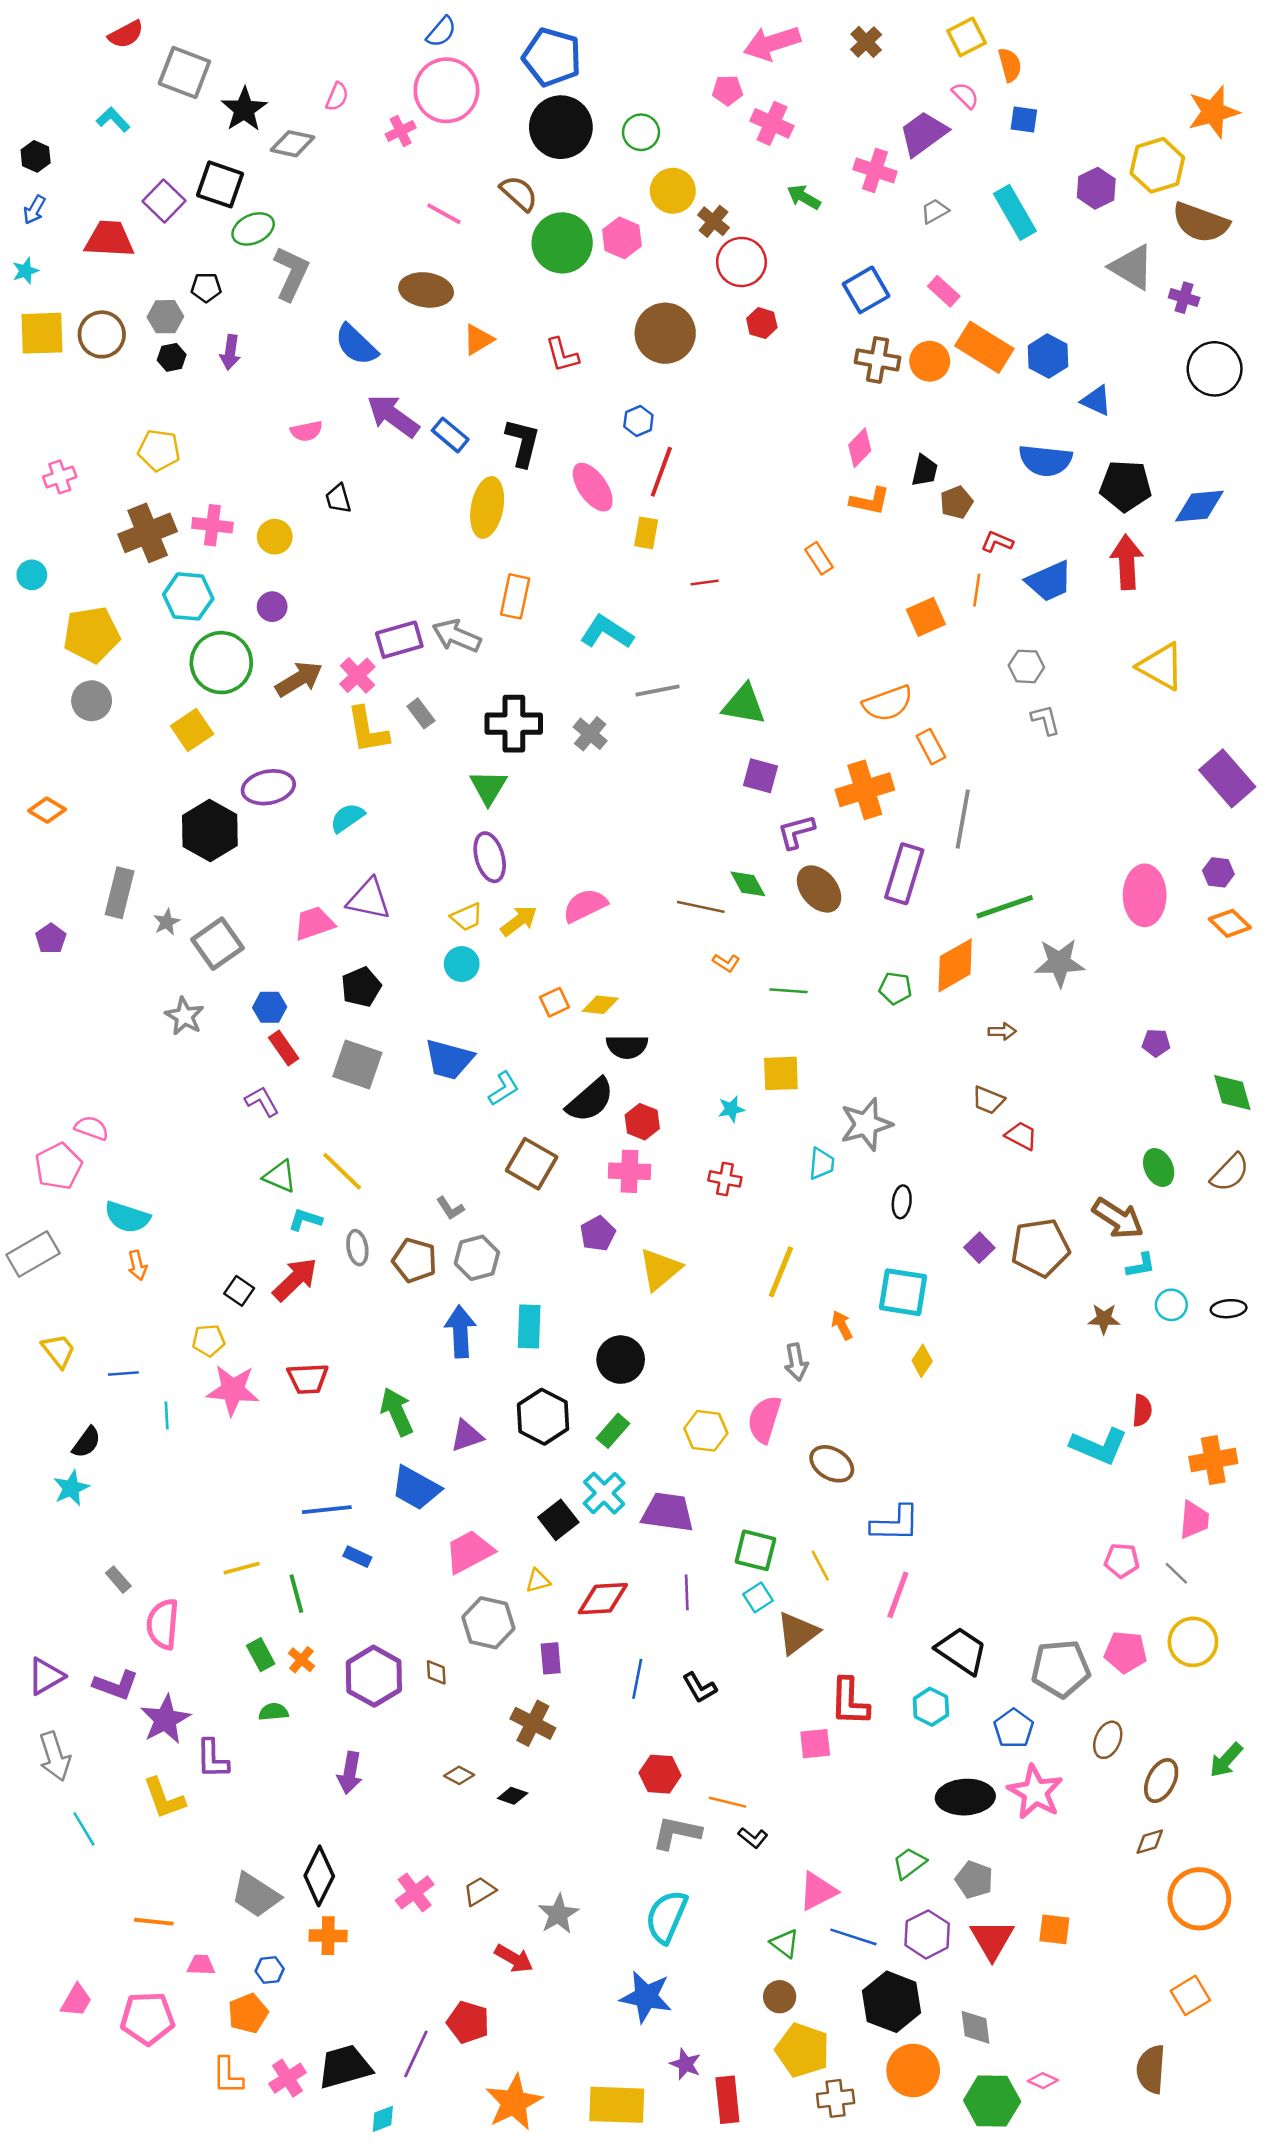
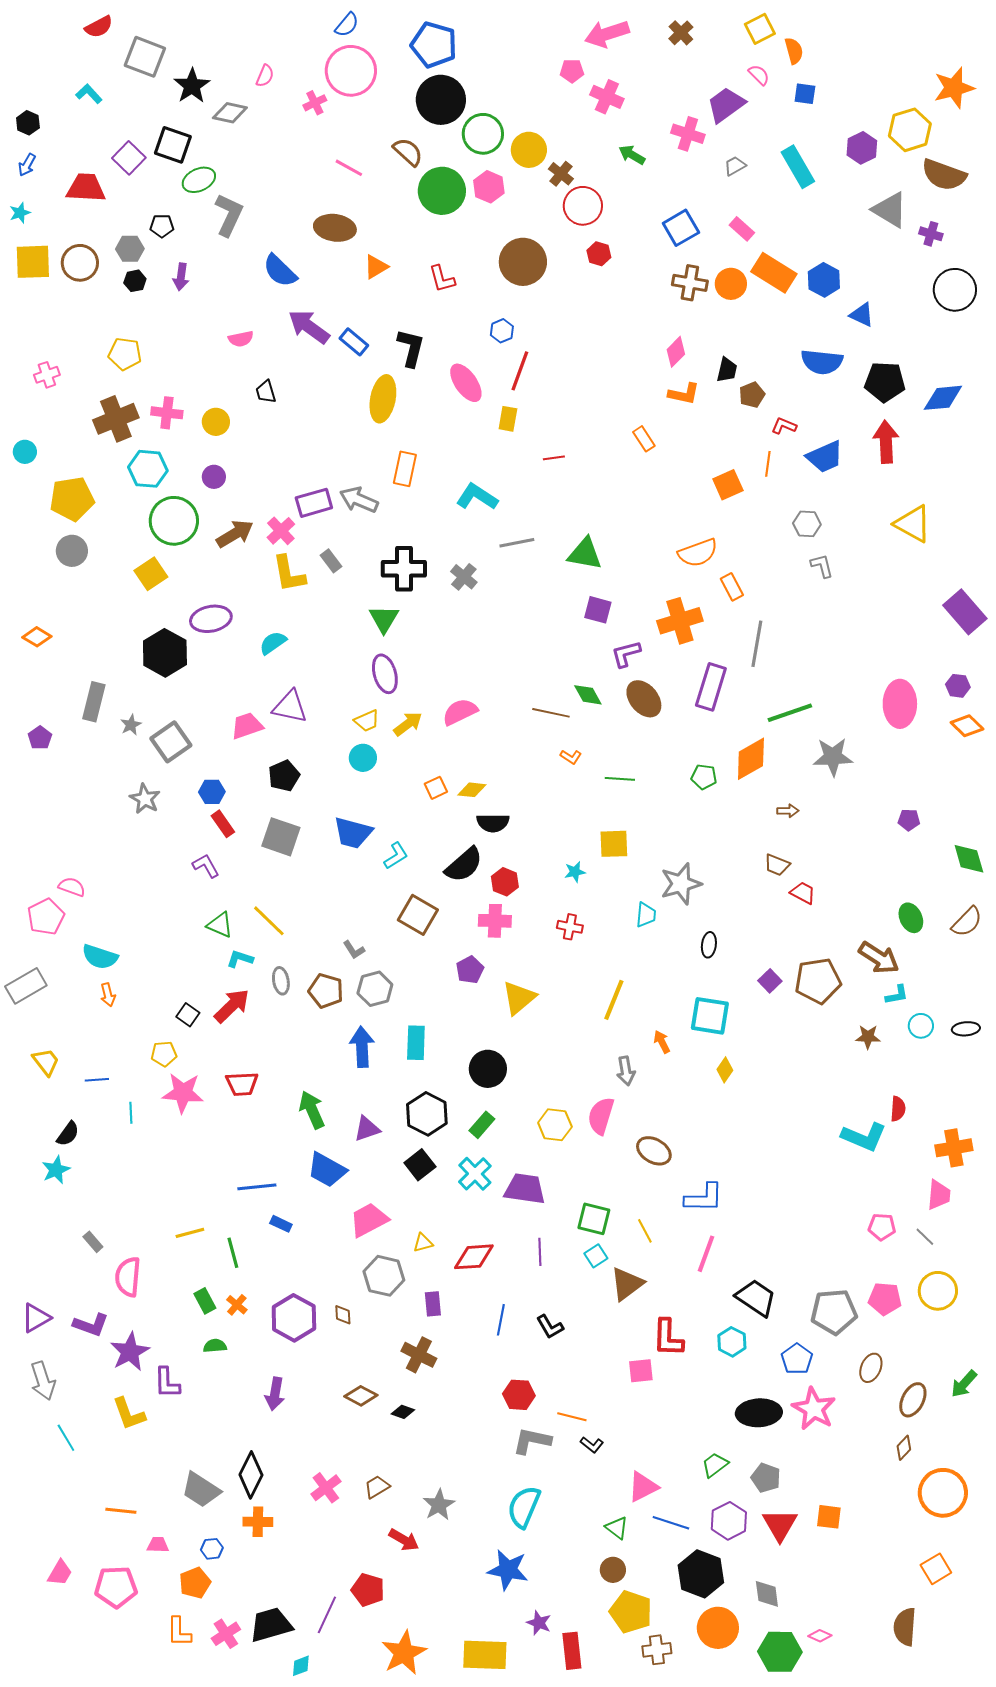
green circle: (641, 132) -> (483, 134), moved, size x1.4
black square: (558, 1520) -> (420, 1165), moved
brown diamond: (459, 1775) -> (361, 1396), size x1.4
brown diamond: (1150, 1842) -> (904, 1448), turned -30

